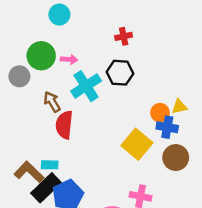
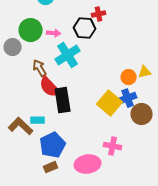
black hexagon: (120, 73) -> (85, 28), moved
red semicircle: (64, 125) -> (50, 87), turned -50
blue cross: (167, 127) -> (128, 98), moved, turned -30
black rectangle: (46, 188) -> (63, 100), moved, turned -55

